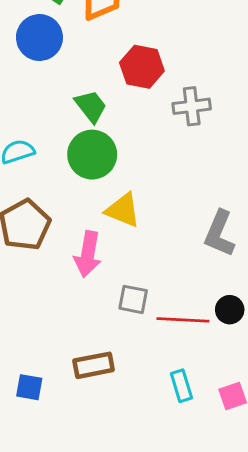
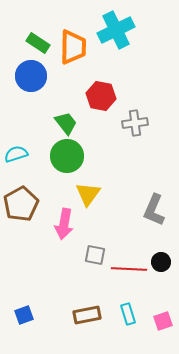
yellow triangle: (123, 210) -> (88, 194), turned 44
brown rectangle: (94, 365) -> (87, 315), moved
blue square: (29, 387) -> (24, 315), turned -30

